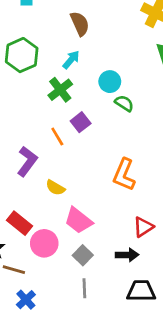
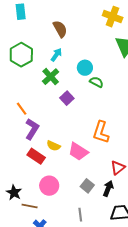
orange line: (57, 136) -> (22, 109), moved
pink trapezoid: (78, 220) -> (78, 152), moved
red rectangle: (20, 223) -> (36, 156), moved
gray square: (83, 255) -> (87, 186), moved
black arrow: (127, 255) -> (108, 188), turned -63

